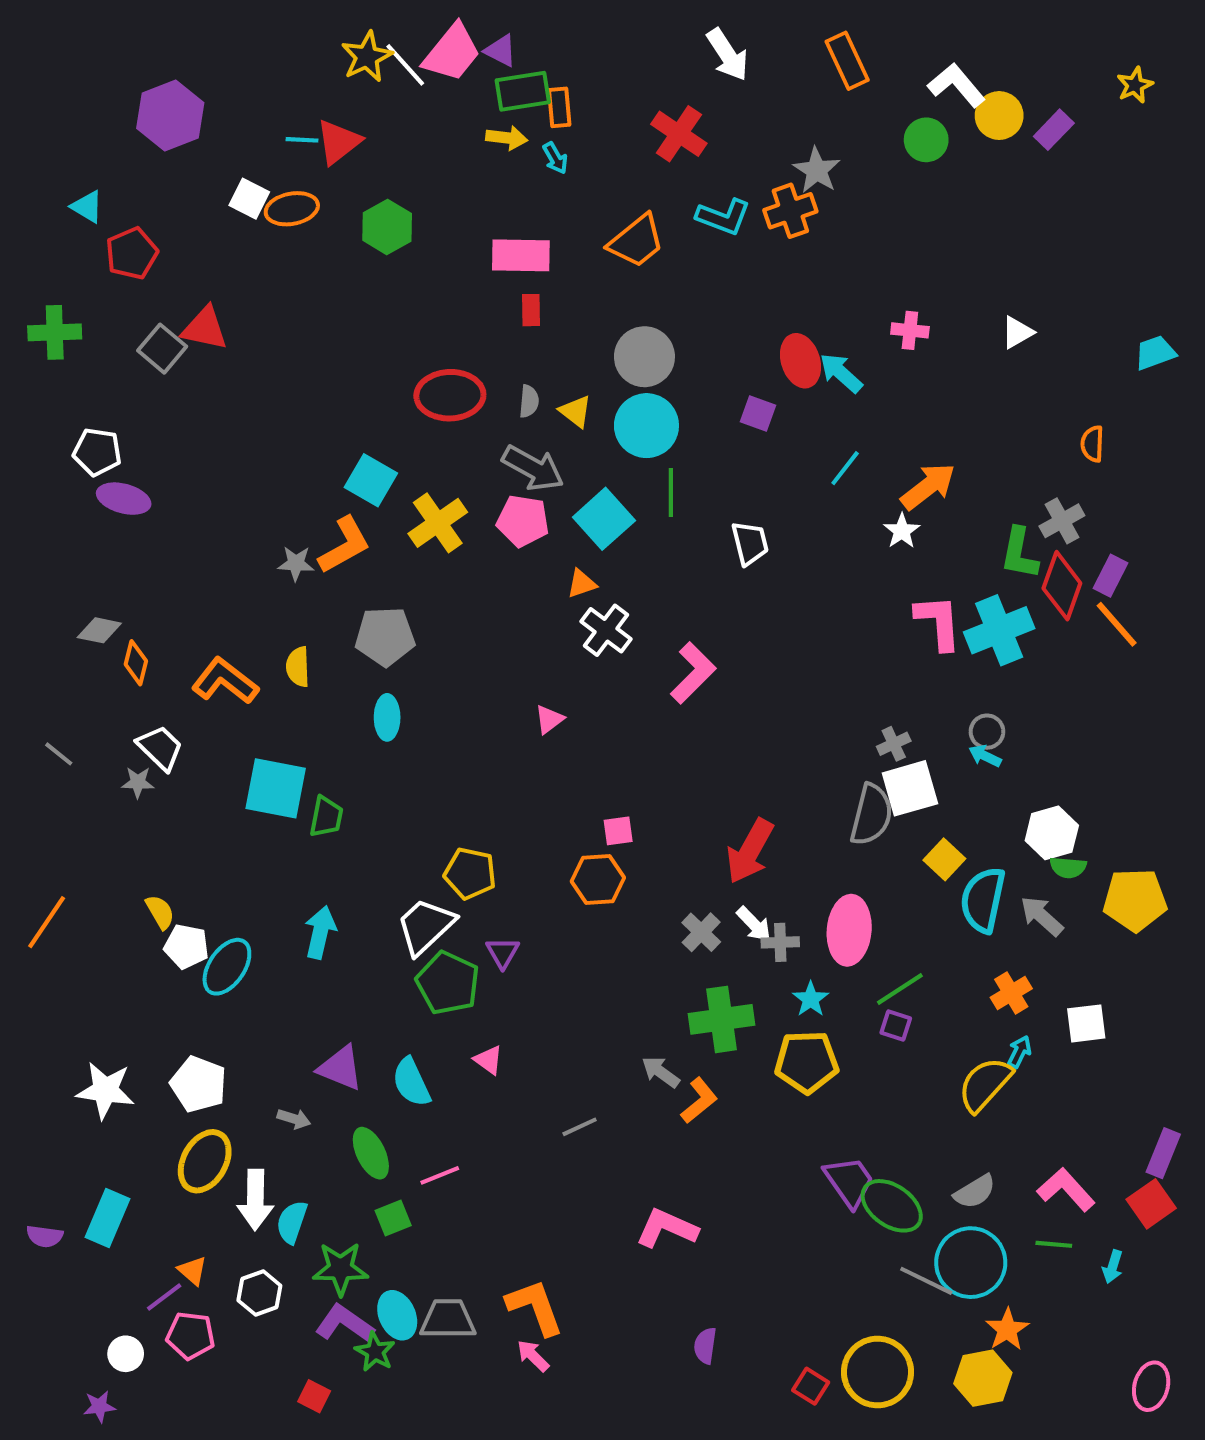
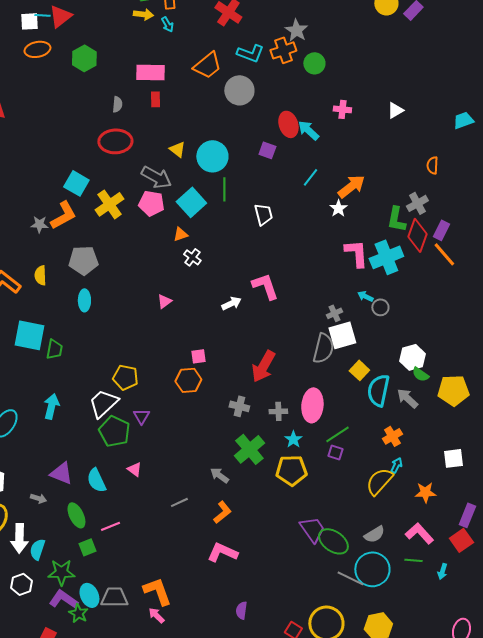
green circle: (926, 140) -> (314, 63), moved
white square: (249, 199) -> (29, 21), moved, turned -30
gray circle: (644, 357) -> (239, 90), moved
gray semicircle: (529, 401) -> (117, 104), moved
white cross: (606, 630) -> (192, 257), size x0.7
pink L-shape: (693, 673) -> (265, 286), moved, turned -64
cyan arrow: (985, 756) -> (365, 296), moved
green semicircle: (1068, 867) -> (420, 374), turned 30
white arrow: (754, 924) -> (231, 303), moved, turned -72
gray cross: (701, 932) -> (239, 406), turned -30
green cross: (721, 1019) -> (249, 449), turned -32
white square: (1086, 1023) -> (453, 458), moved
orange L-shape: (699, 1100) -> (222, 512), moved
orange star: (1007, 1329) -> (425, 492), moved, turned 30

